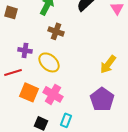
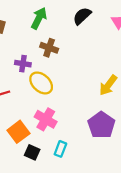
purple cross: (25, 50) -> (23, 64), moved
orange square: (29, 92) -> (18, 132), moved, turned 30

